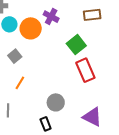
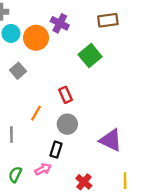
red rectangle: (85, 70) -> (65, 95), moved, size x0.6
orange line: (20, 83) -> (36, 113), moved
black rectangle: (46, 124) -> (56, 150), turned 40

